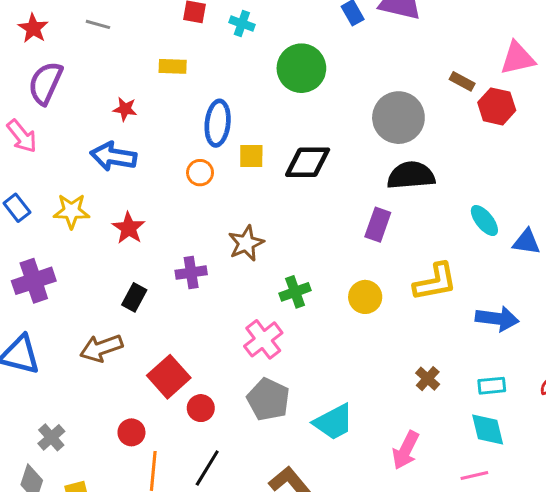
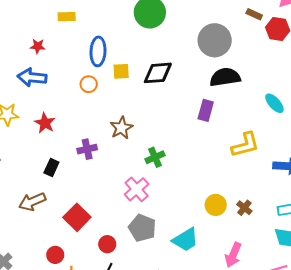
yellow circle: (365, 297) -> (216, 205), moved
red circle: (201, 408) -> (107, 244), moved

